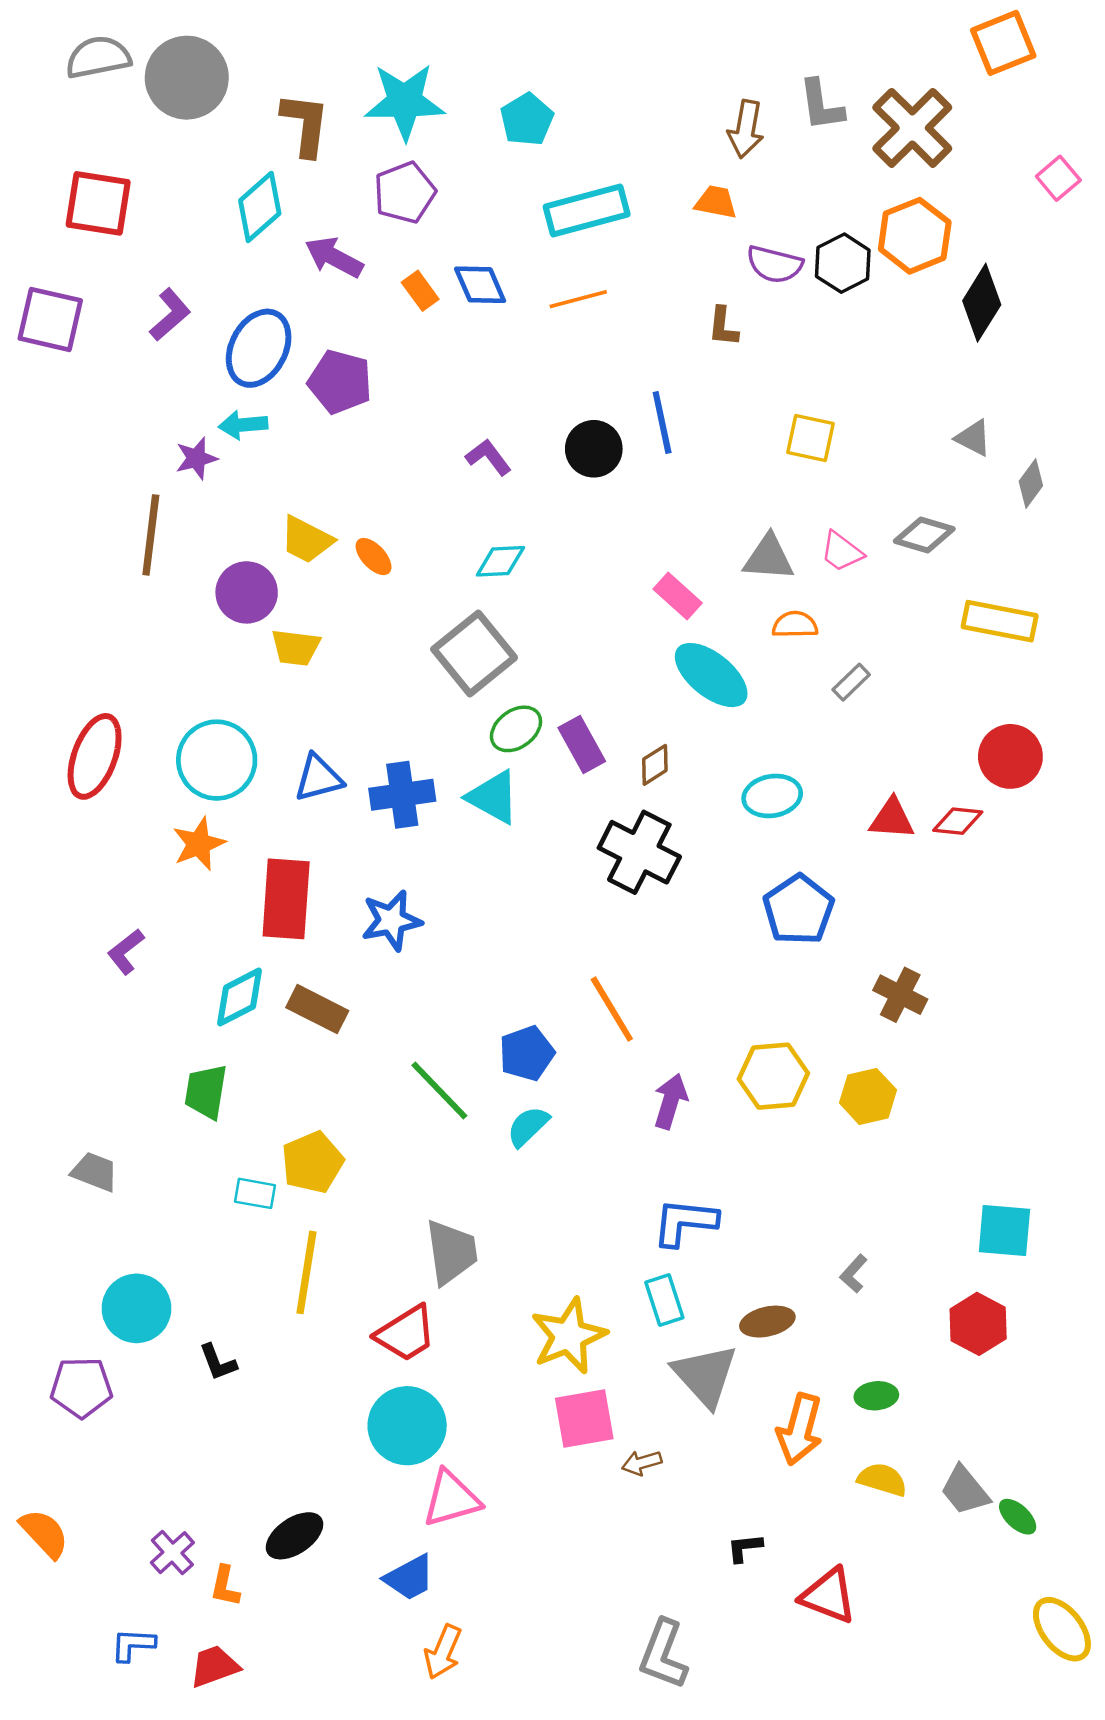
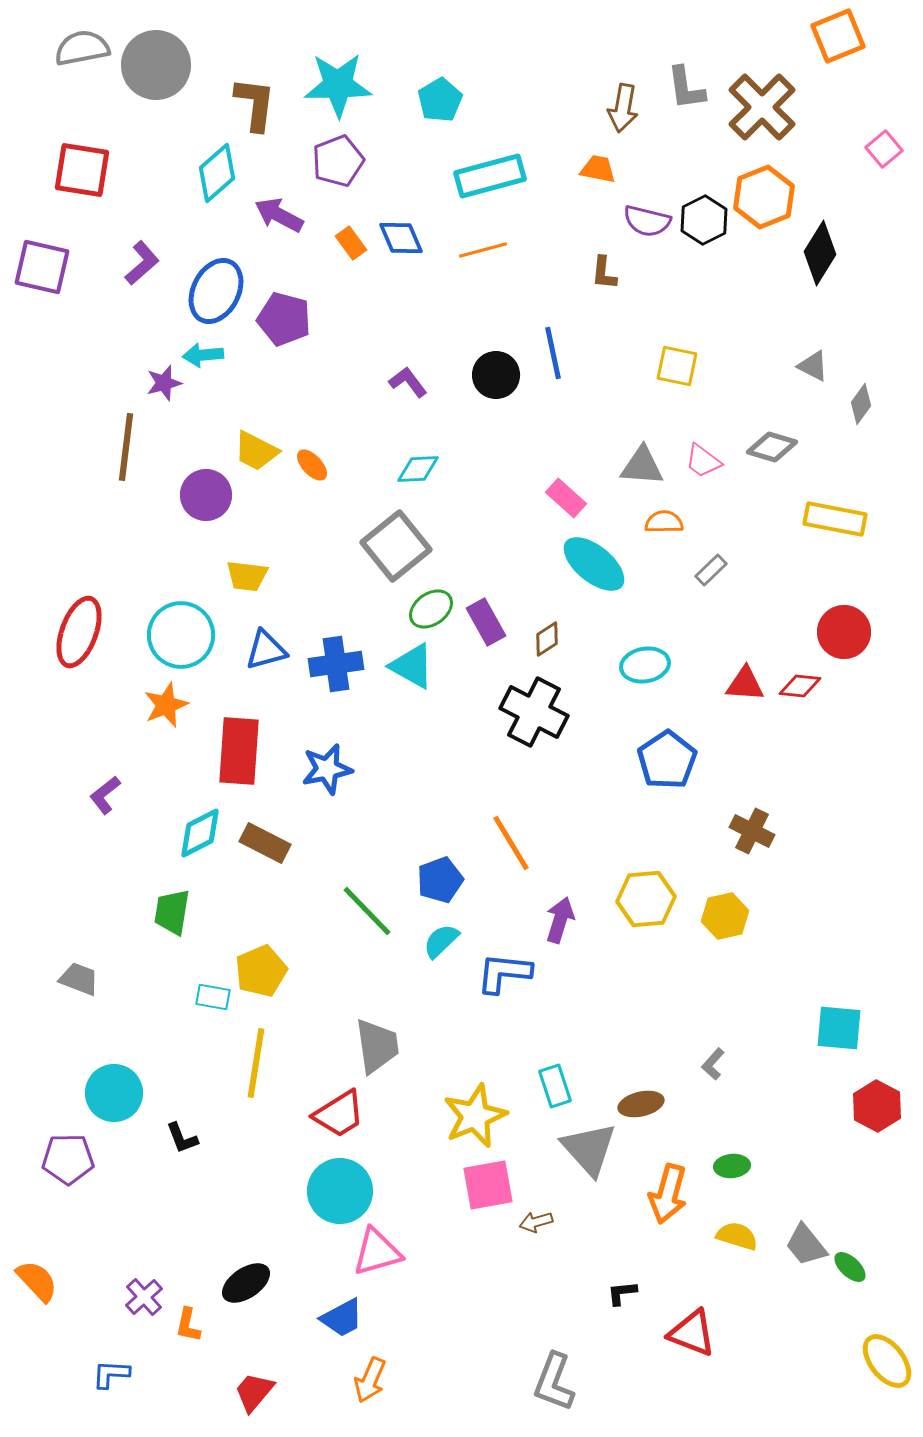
yellow trapezoid: (296, 647) -> (247, 576), moved
blue L-shape: (685, 1222) -> (504, 973), moved
red hexagon: (978, 1324) -> (877, 1106), moved
red trapezoid: (214, 1666) -> (254, 1392), moved, turned -30

